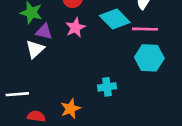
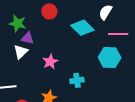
pink star: (75, 28) -> (50, 62), moved
pink line: (145, 29) -> (118, 34), moved

